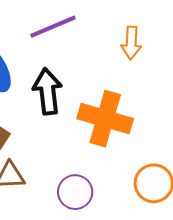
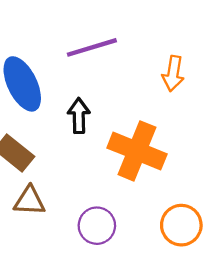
black arrow: (48, 91) -> (79, 116), size x0.7

